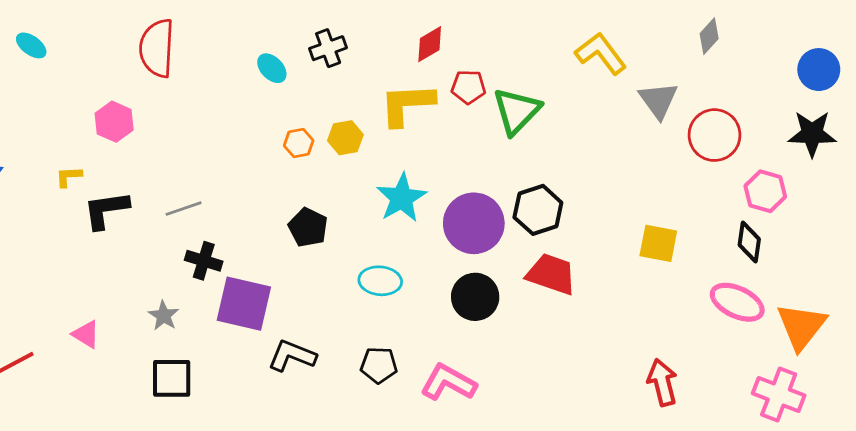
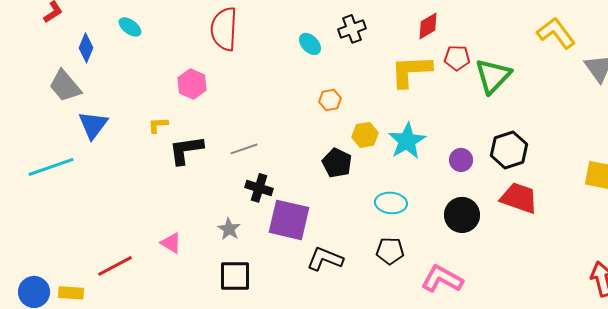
yellow hexagon: (345, 138) -> (365, 135), moved
purple circle: (474, 223) -> (461, 160), size x0.5
black pentagon: (379, 365) -> (390, 251), moved

